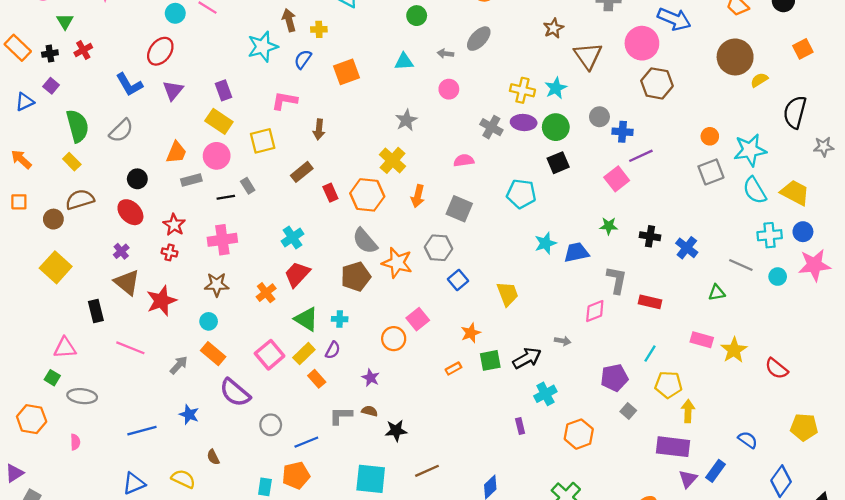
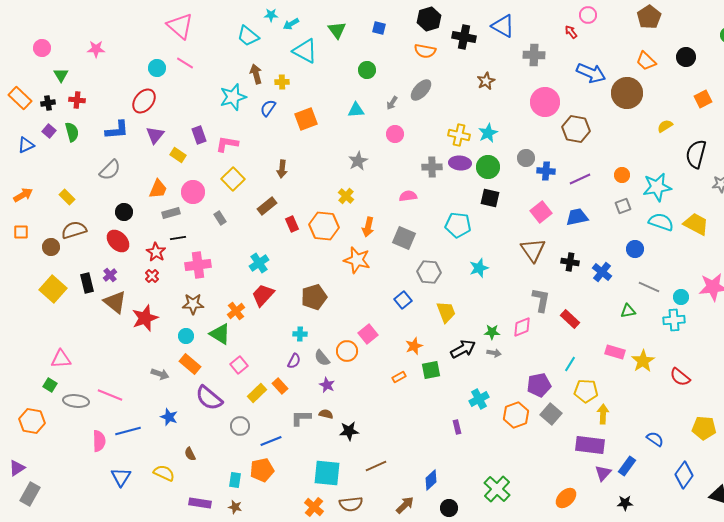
pink circle: (642, 43) -> (545, 102), moved
red cross: (83, 50) -> (77, 100), turned 35
gray arrow: (445, 54) -> (392, 103), turned -64
brown triangle: (588, 56) -> (533, 250), moved
brown circle: (735, 57) -> (627, 93), moved
blue L-shape: (129, 85) -> (117, 130), turned -65
pink L-shape: (284, 101) -> (227, 144), moved
yellow rectangle: (219, 121) -> (178, 155), moved, size x0.7
green semicircle: (78, 126) -> (72, 132), moved, size x0.7
gray cross: (491, 127) -> (432, 167), turned -30
yellow square: (263, 141) -> (233, 179), turned -30
purple line: (641, 156) -> (580, 179), moved
orange arrow: (21, 159) -> (23, 195), turned 108
yellow cross: (393, 160) -> (346, 196), size x0.7
black square: (558, 163) -> (490, 198), turned 36
gray square: (711, 172) -> (623, 206), size x0.7
cyan semicircle: (755, 190) -> (661, 222), turned 140
black line: (226, 197) -> (178, 238), moved
green star: (609, 226) -> (492, 332), moved
blue circle: (803, 232) -> (635, 249), moved
cyan cross: (770, 235) -> (674, 320), moved
gray semicircle: (365, 241) -> (322, 358), moved, size x0.7
gray hexagon: (439, 248) -> (429, 272), moved
red cross: (169, 252) -> (152, 276), turned 32
blue trapezoid: (576, 252) -> (577, 217), moved
orange star: (397, 263) -> (357, 260), moved
red rectangle: (650, 302) -> (570, 319), turned 30
black rectangle: (96, 311) -> (87, 283), moved
green triangle: (306, 319) -> (220, 334), moved
pink line: (130, 348) -> (110, 395), moved
yellow rectangle: (304, 354) -> (257, 393), moved
pink square: (270, 355) -> (239, 365), size x0.7
black arrow: (527, 358) -> (463, 349), moved
gray arrow: (179, 365) -> (160, 374), turned 66
gray square: (628, 411) -> (551, 414), size x1.5
orange hexagon: (579, 434) -> (516, 415), moved
pink semicircle: (75, 442) -> (99, 441), moved, size x1.5
blue triangle: (134, 483) -> (121, 477), turned -35

